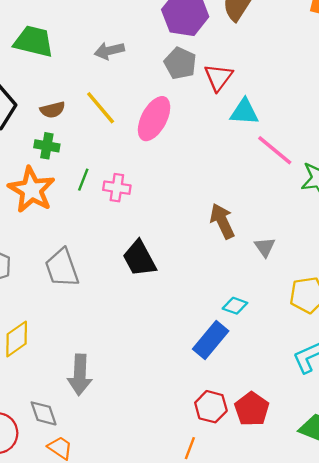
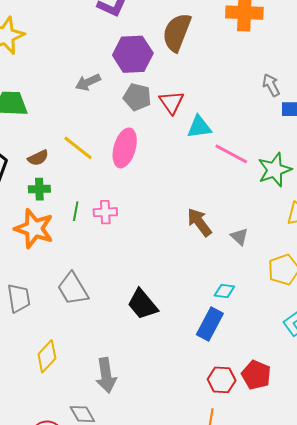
gray arrow: (109, 51) -> (88, 82), moved
black trapezoid: (139, 258) -> (143, 304), moved

